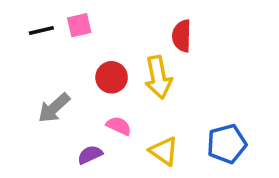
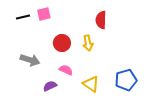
yellow arrow: (158, 77) -> (88, 43), size x0.7
gray arrow: (54, 108) -> (30, 60), turned -120

